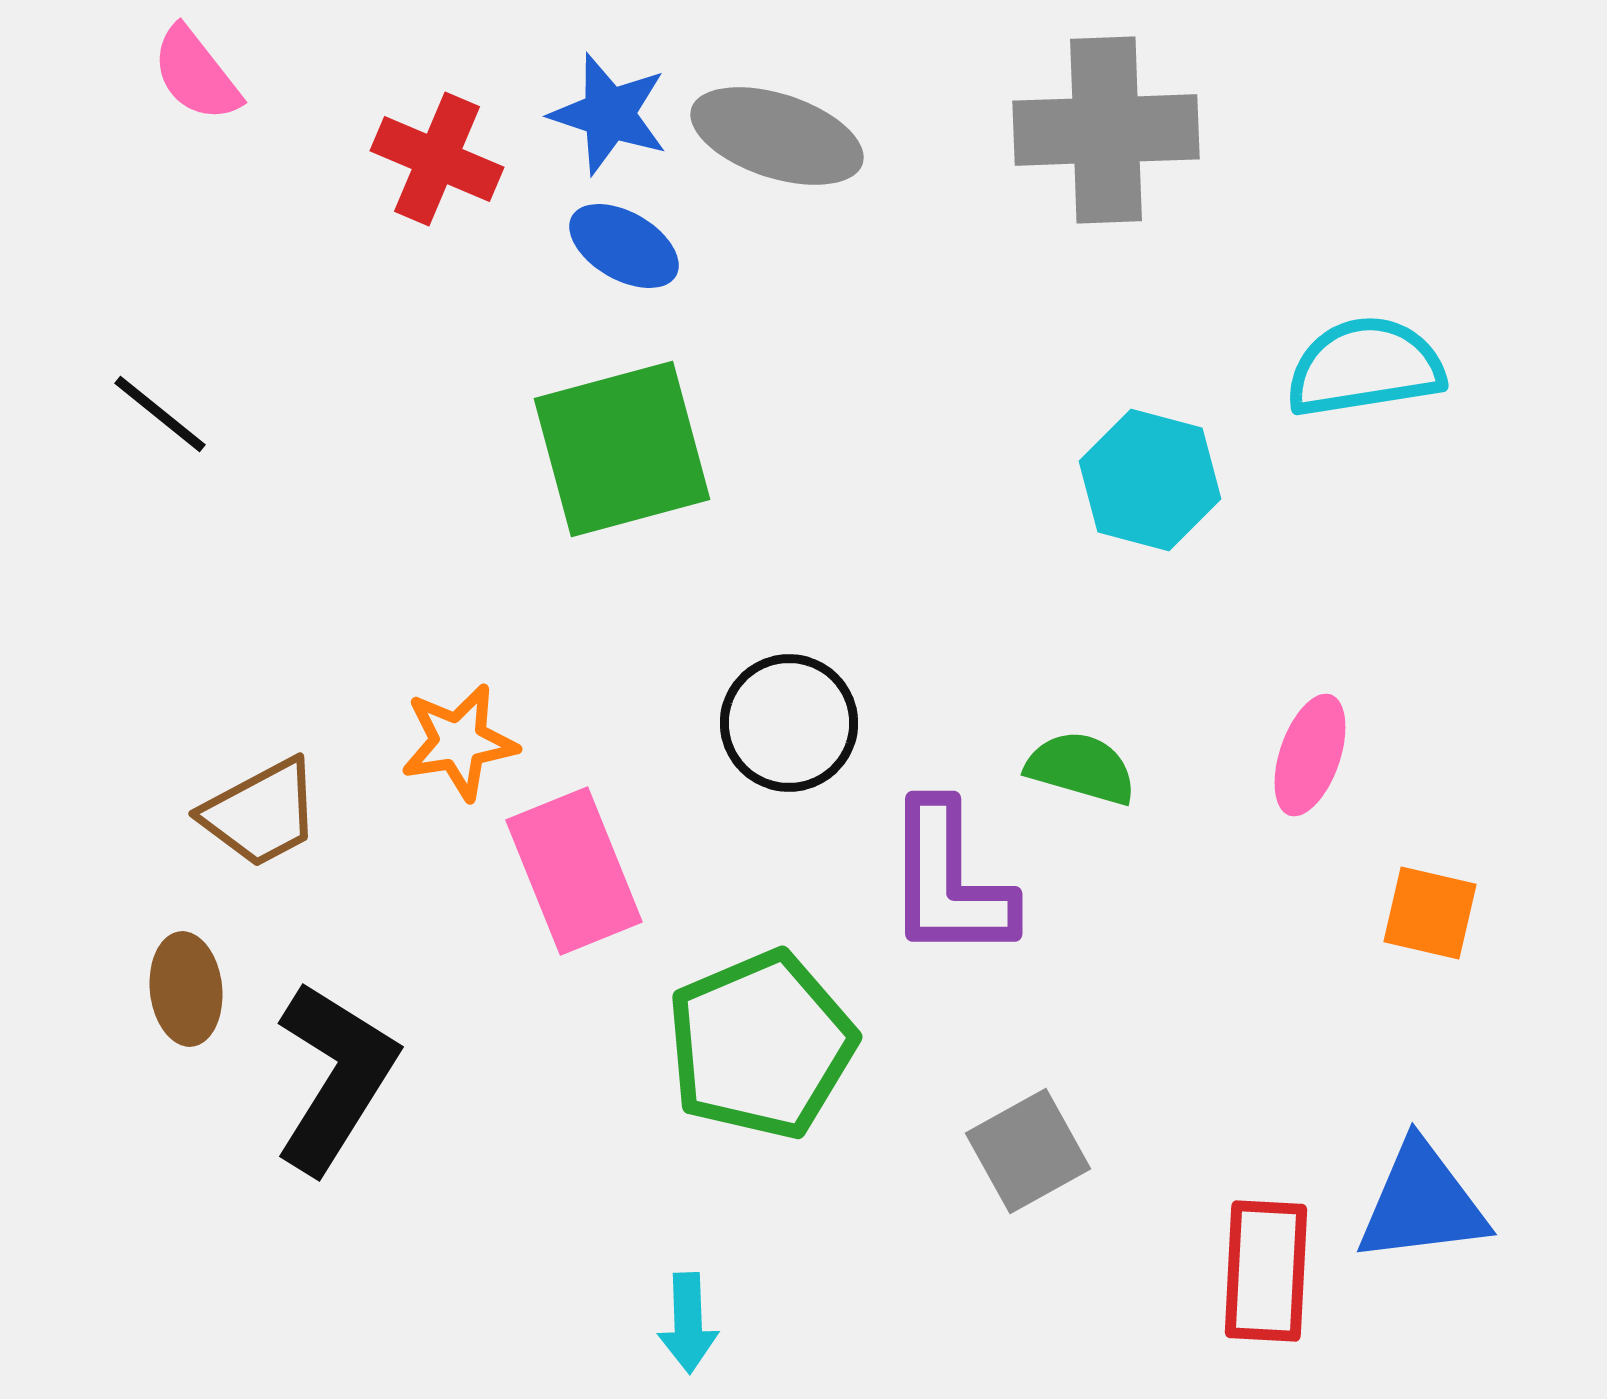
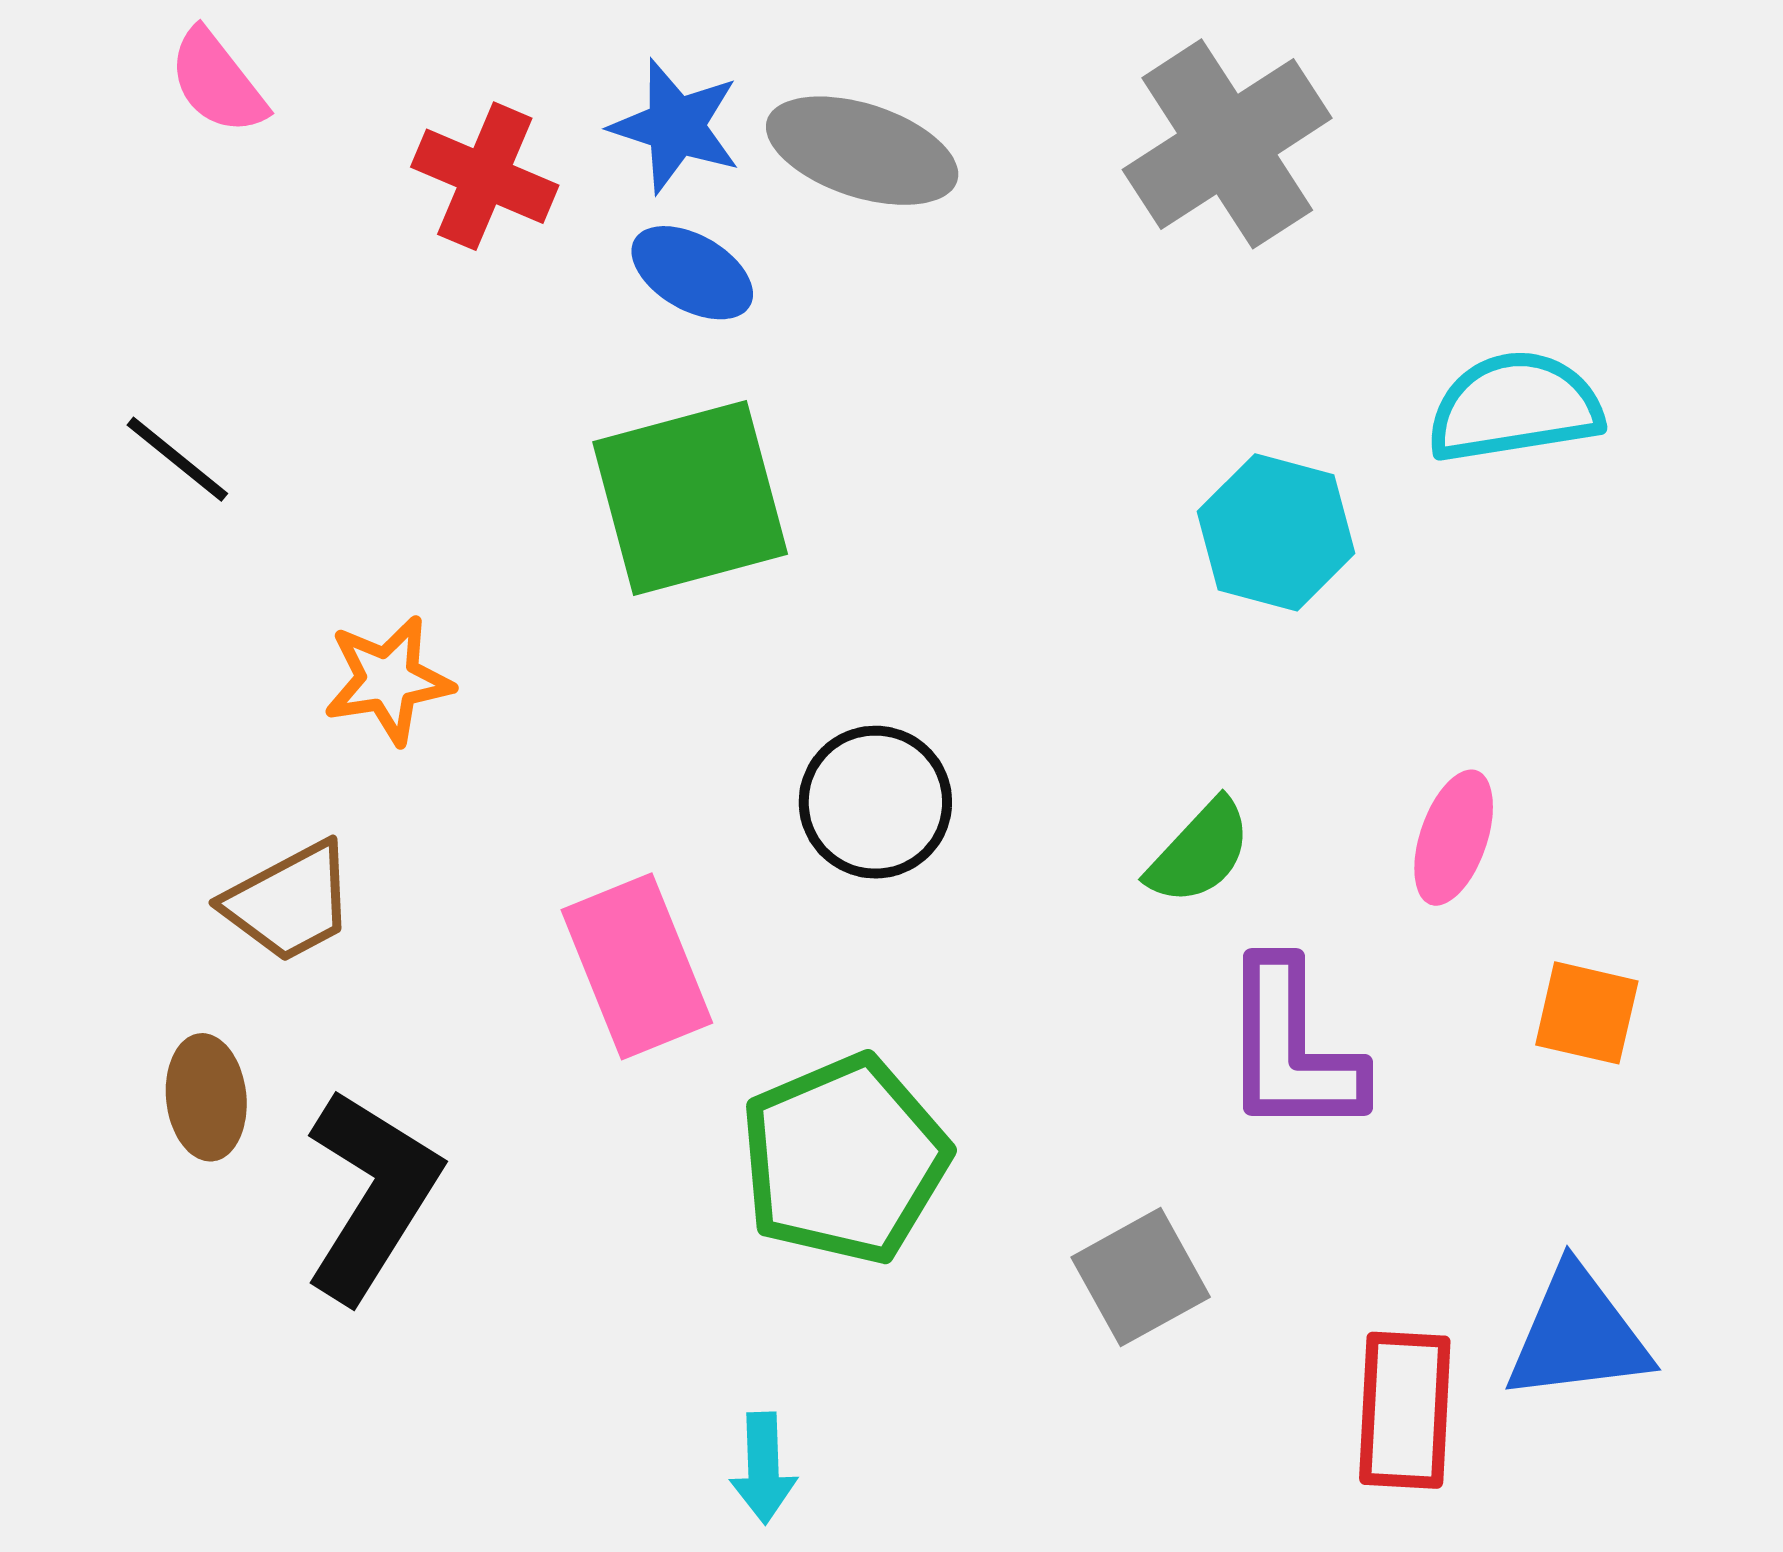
gray cross: (1106, 130) -> (1227, 144), turned -31
orange star: (459, 742) -> (388, 680), moved
green semicircle: (1081, 768) -> (1199, 852), turned 117
purple L-shape: (949, 881) -> (1292, 1048), moved

